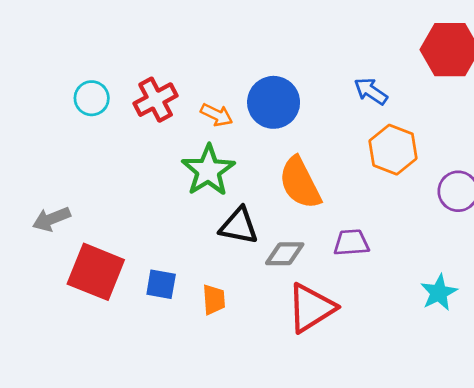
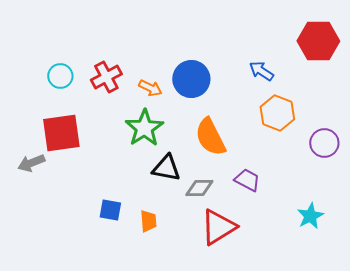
purple trapezoid: (351, 243) -> (247, 180), turned 32
red square: (96, 272) -> (61, 133), moved, turned -30

